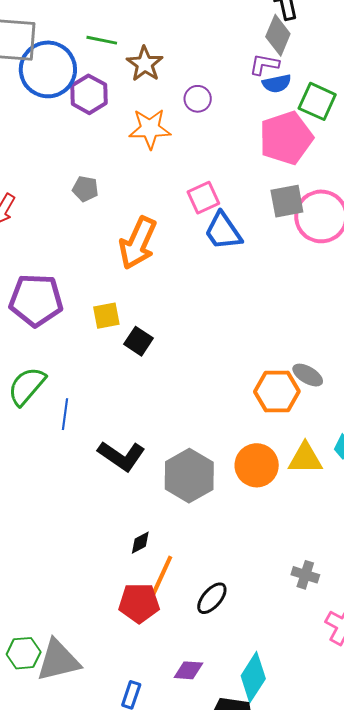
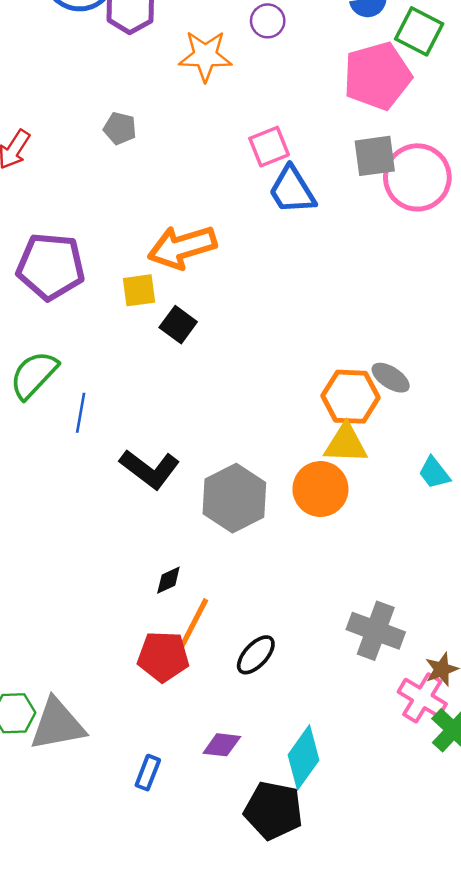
orange arrow: (138, 243) -> (182, 247), moved, turned 46
yellow triangle: (305, 458) -> (346, 444), moved
gray cross: (305, 575) -> (376, 631), size x1.6

